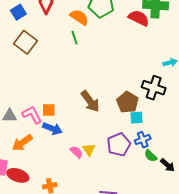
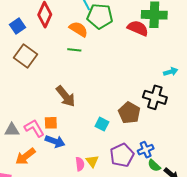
green line: (75, 38) -> (74, 50), turned -64
brown arrow: (90, 101) -> (66, 96), moved
cyan square: (137, 118) -> (102, 124), moved, turned 32
pink semicircle: (76, 152) -> (80, 164), turned 40

